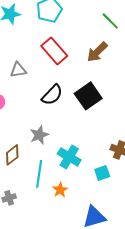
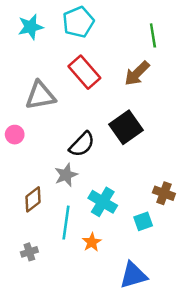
green line: (110, 21) -> (153, 35), turned 36
gray triangle: (18, 70) -> (40, 95), size x1.5
black semicircle: (52, 95) -> (82, 144), moved

